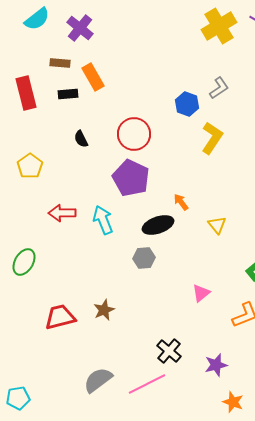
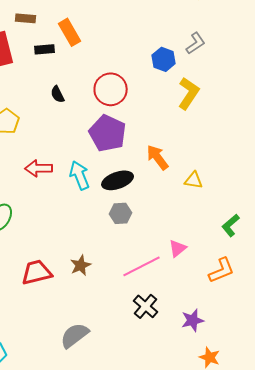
brown rectangle: (60, 63) -> (26, 18), moved
orange arrow: (181, 202) -> (158, 157), size x1.5
black ellipse: (158, 225) -> (118, 180), moved
yellow triangle: (217, 225) -> (194, 180), turned -42
pink line: (147, 384) -> (142, 266), moved

